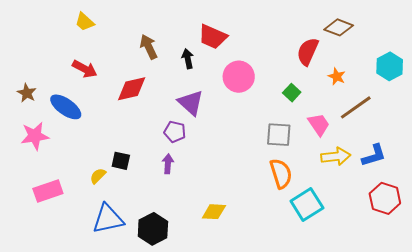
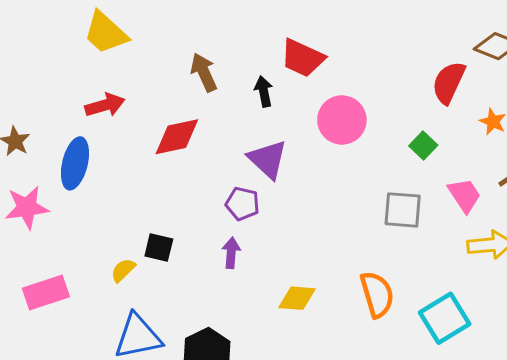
yellow trapezoid: (85, 22) -> (106, 33), size x1.5
red arrow: (85, 69) -> (105, 105), turned -45
blue ellipse: (66, 107) -> (75, 163), turned 68
orange semicircle: (281, 174) -> (377, 294), moved
yellow diamond: (214, 212) -> (297, 298), moved

